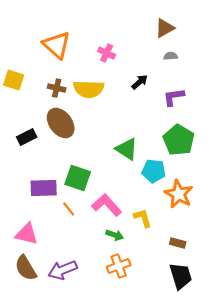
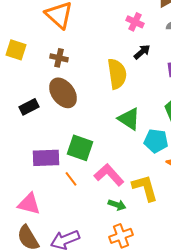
pink cross: (107, 53) -> (135, 22), moved
yellow semicircle: (89, 89) -> (117, 74), moved, turned -100
yellow L-shape: (143, 218) -> (145, 188), size x1.4

